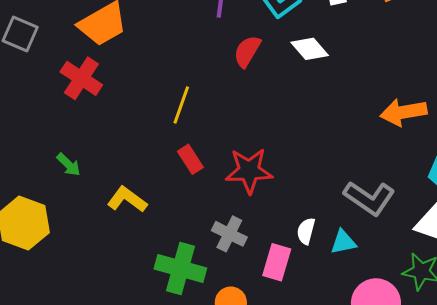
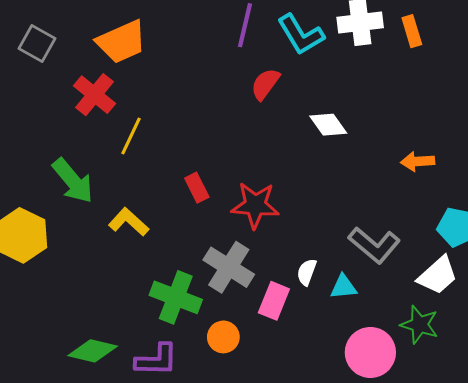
white diamond: (310, 49) -> (328, 125), moved
yellow line: (181, 105) -> (131, 136), moved
orange arrow: (403, 112) -> (418, 161), size x0.7
green arrow: (69, 165) -> (73, 181), size x1.8
gray cross: (229, 234) -> (229, 267), size x1.4

